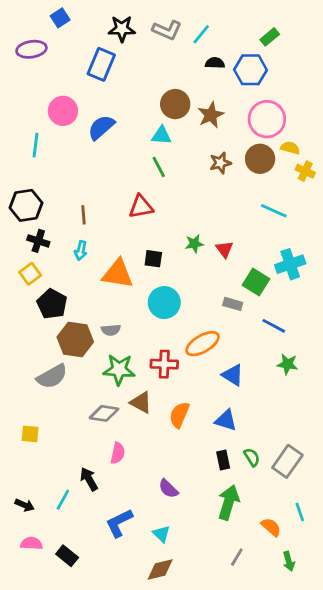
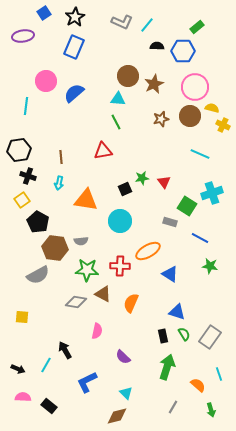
black star: (122, 29) -> (75, 17), moved, turned -30
black square: (153, 259) -> (125, 189), moved, turned -32
blue triangle: (226, 420) -> (177, 312), moved
pink semicircle: (118, 453) -> (97, 331), moved
cyan triangle: (162, 534) -> (126, 393), moved

